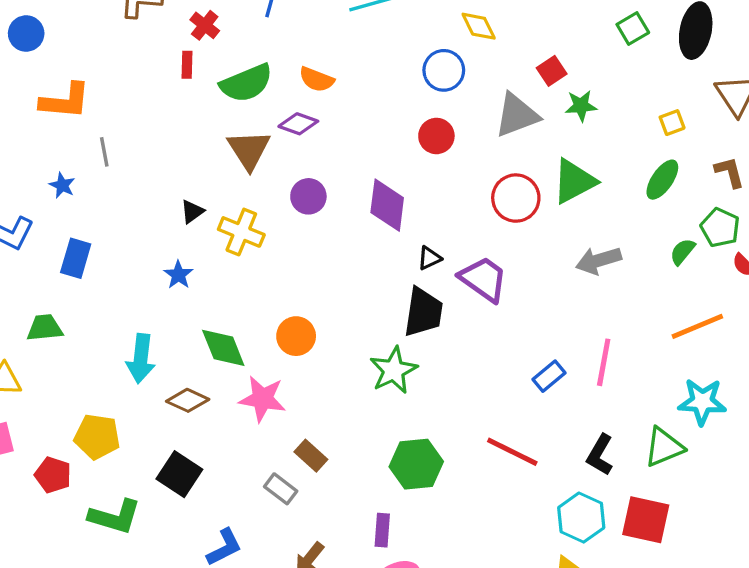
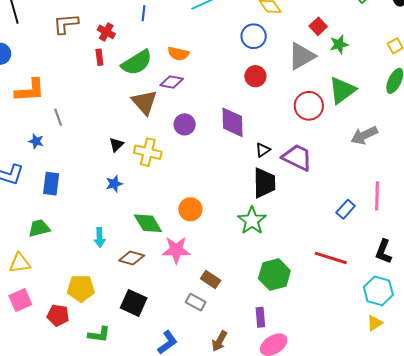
blue star: (178, 275) -> (114, 184), turned 30
cyan arrow: (141, 359) -> (100, 237), size x0.7
green L-shape: (115, 517) -> (99, 335), size x0.7

